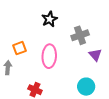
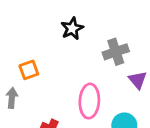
pink ellipse: (49, 56) -> (89, 101), moved

